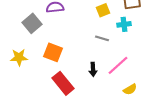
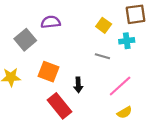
yellow square: (103, 10) -> (104, 25), turned -32
black arrow: (93, 69) -> (78, 85), moved
yellow semicircle: (130, 89) -> (124, 112), moved

